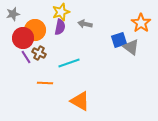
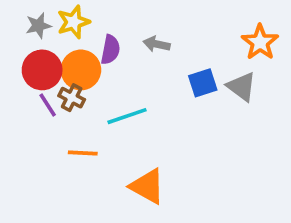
yellow star: (61, 12) -> (73, 22), moved
gray star: (13, 14) -> (38, 26), moved
orange circle: (35, 30) -> (81, 70), moved
blue square: (119, 40) -> (203, 83), moved

